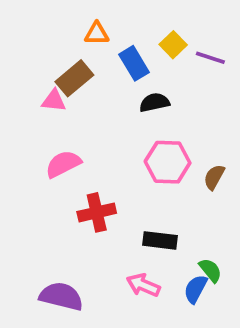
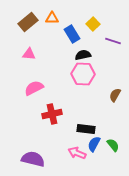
purple line: (210, 58) -> (113, 41), moved
brown rectangle: (74, 78) -> (28, 22), moved
pink hexagon: (168, 162) -> (83, 74), moved
blue semicircle: (195, 289) -> (94, 144), moved

